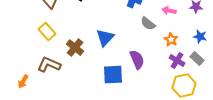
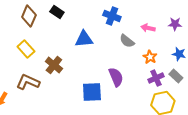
blue triangle: (105, 38) -> (84, 39), moved, turned 42
purple cross: (177, 61) -> (156, 78), turned 35

